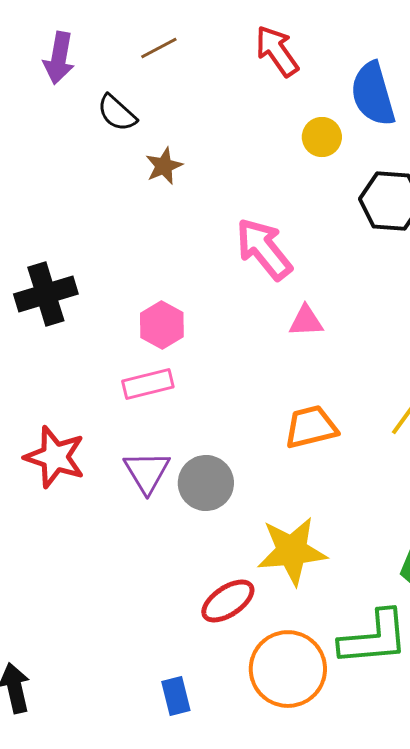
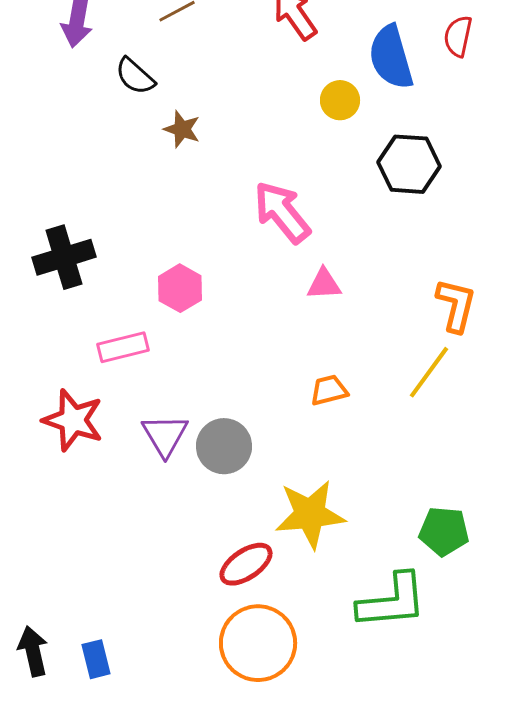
brown star: (164, 166) -> (182, 129), turned -30
pink rectangle: (148, 384) -> (123, 347), moved
orange trapezoid: (311, 427) -> (329, 390), size x0.7
orange circle: (288, 669) -> (258, 643), moved
blue rectangle: (176, 696) -> (96, 659), moved

